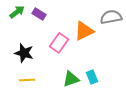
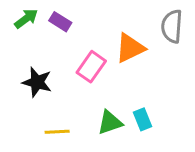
gray semicircle: (111, 17) -> (172, 26), turned -75
yellow line: (27, 80) -> (57, 132), moved

